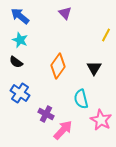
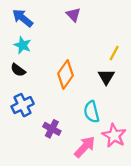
yellow line: (106, 35) -> (114, 53), moved
blue cross: (20, 93) -> (23, 105), turned 30
pink arrow: (63, 130) -> (85, 147), moved

